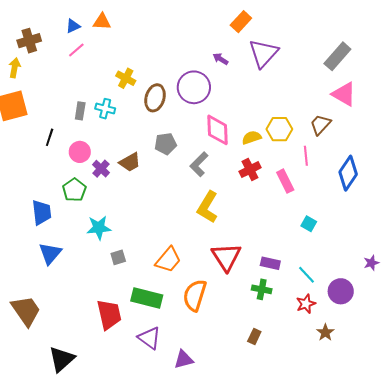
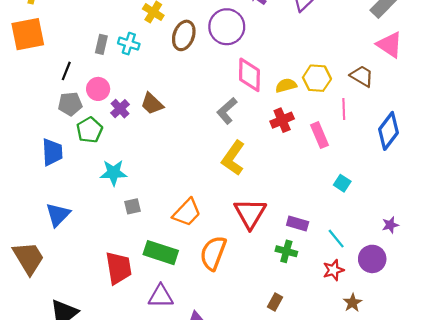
brown trapezoid: (320, 125) -> (362, 76), turned 75
gray pentagon: (166, 144) -> (70, 104), moved
brown trapezoid: (130, 162) -> (152, 104), turned 70
blue triangle: (50, 253) -> (58, 215), moved
purple star: (371, 263) -> (390, 225), moved
purple triangle: (149, 338) -> (161, 296), turned -40

